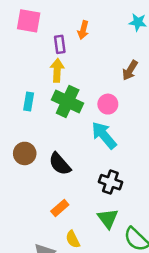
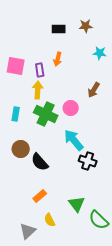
pink square: (29, 21) -> (16, 66), moved
pink circle: (108, 104) -> (71, 108), moved
brown circle: (25, 153) -> (21, 149), moved
black cross: (110, 182) -> (88, 161), moved

